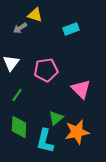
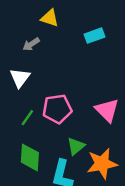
gray arrow: (20, 28) -> (31, 44), moved
pink pentagon: (46, 70) -> (57, 109), moved

